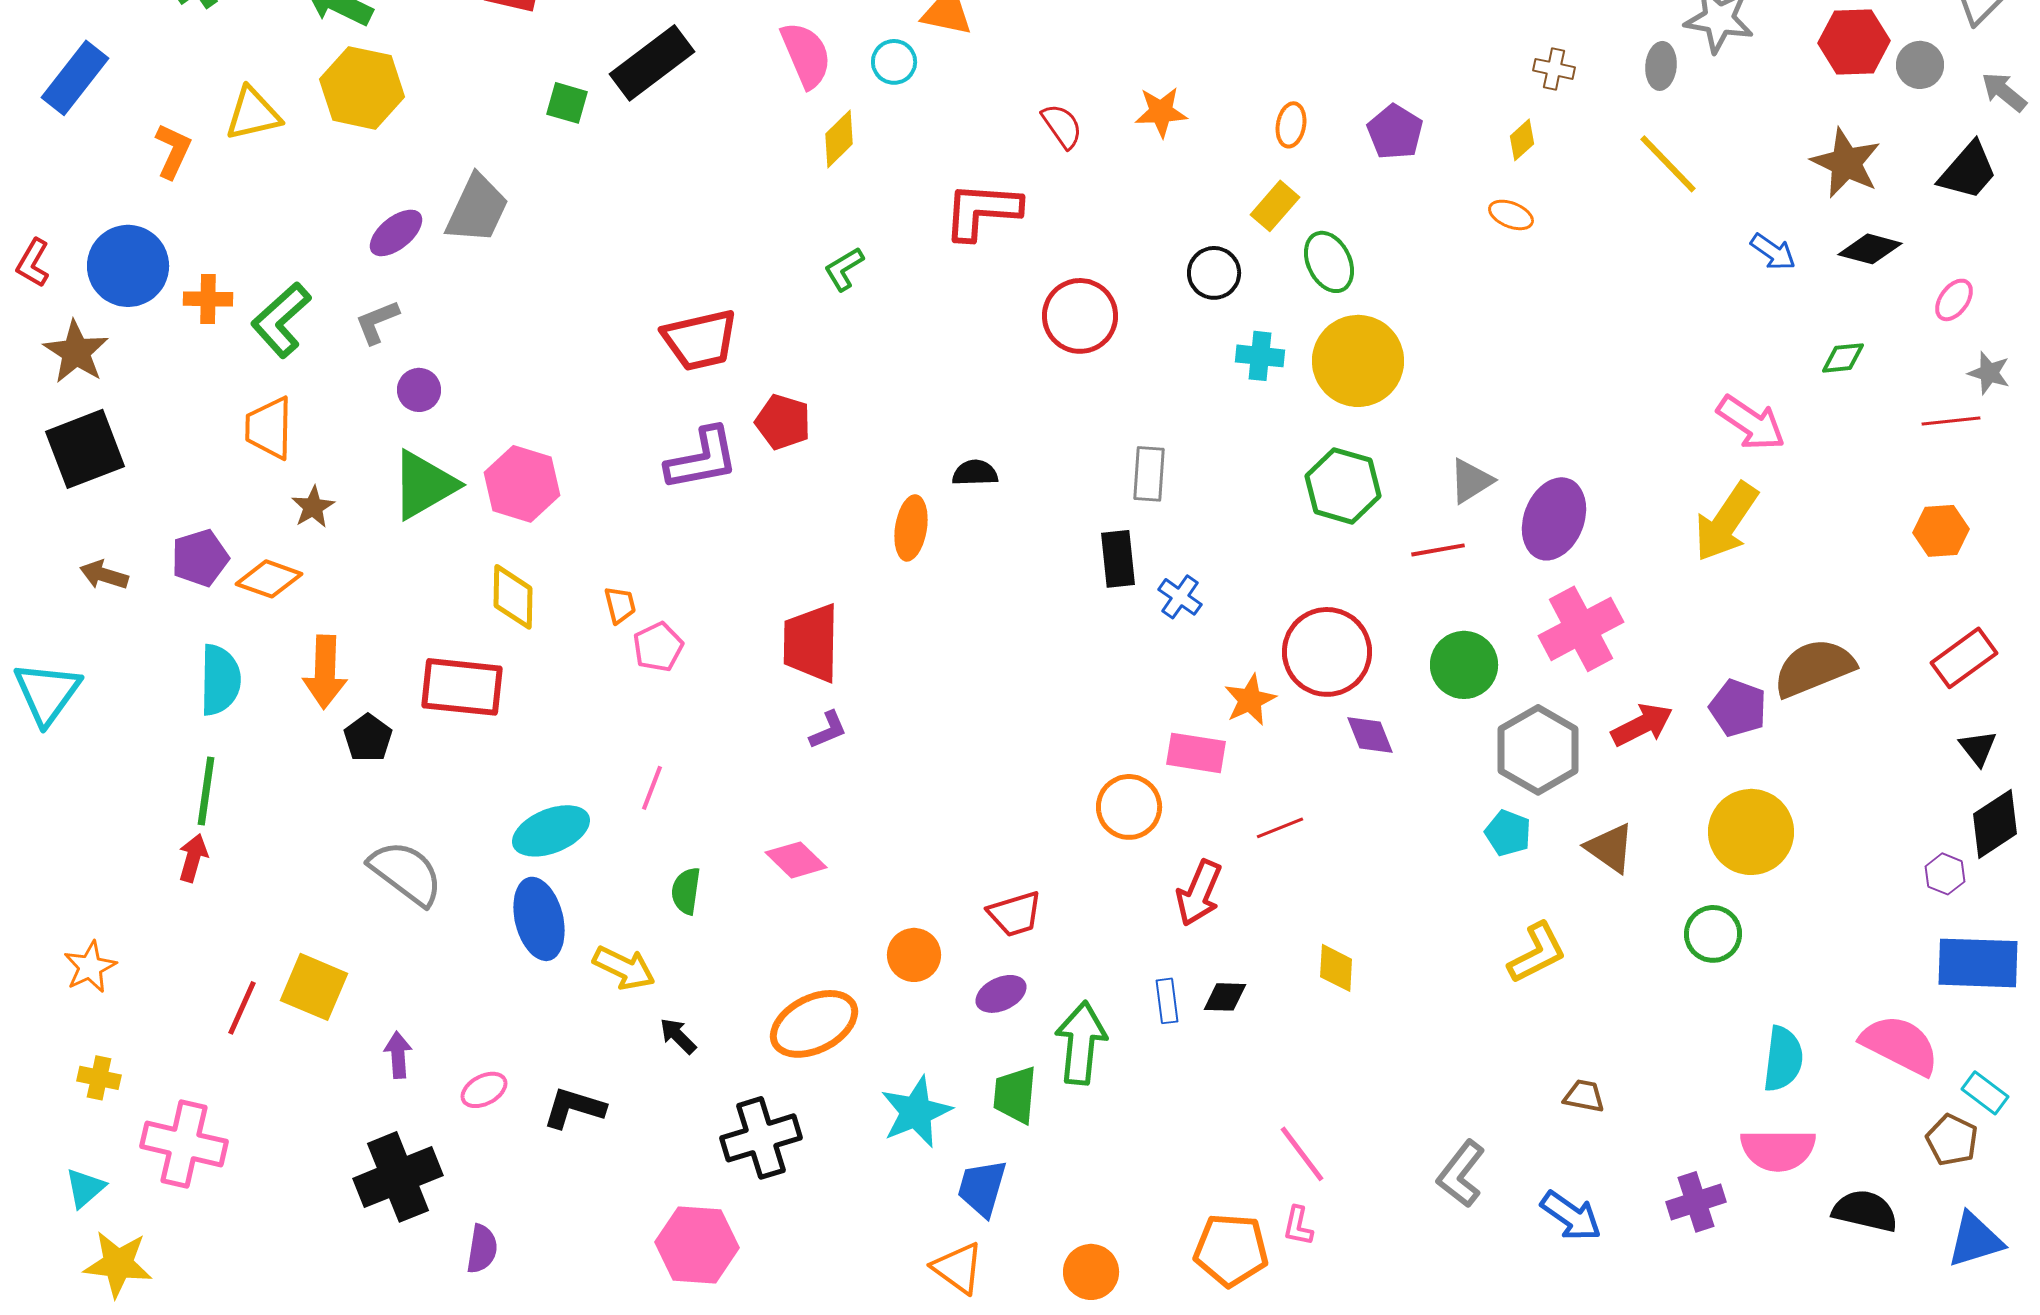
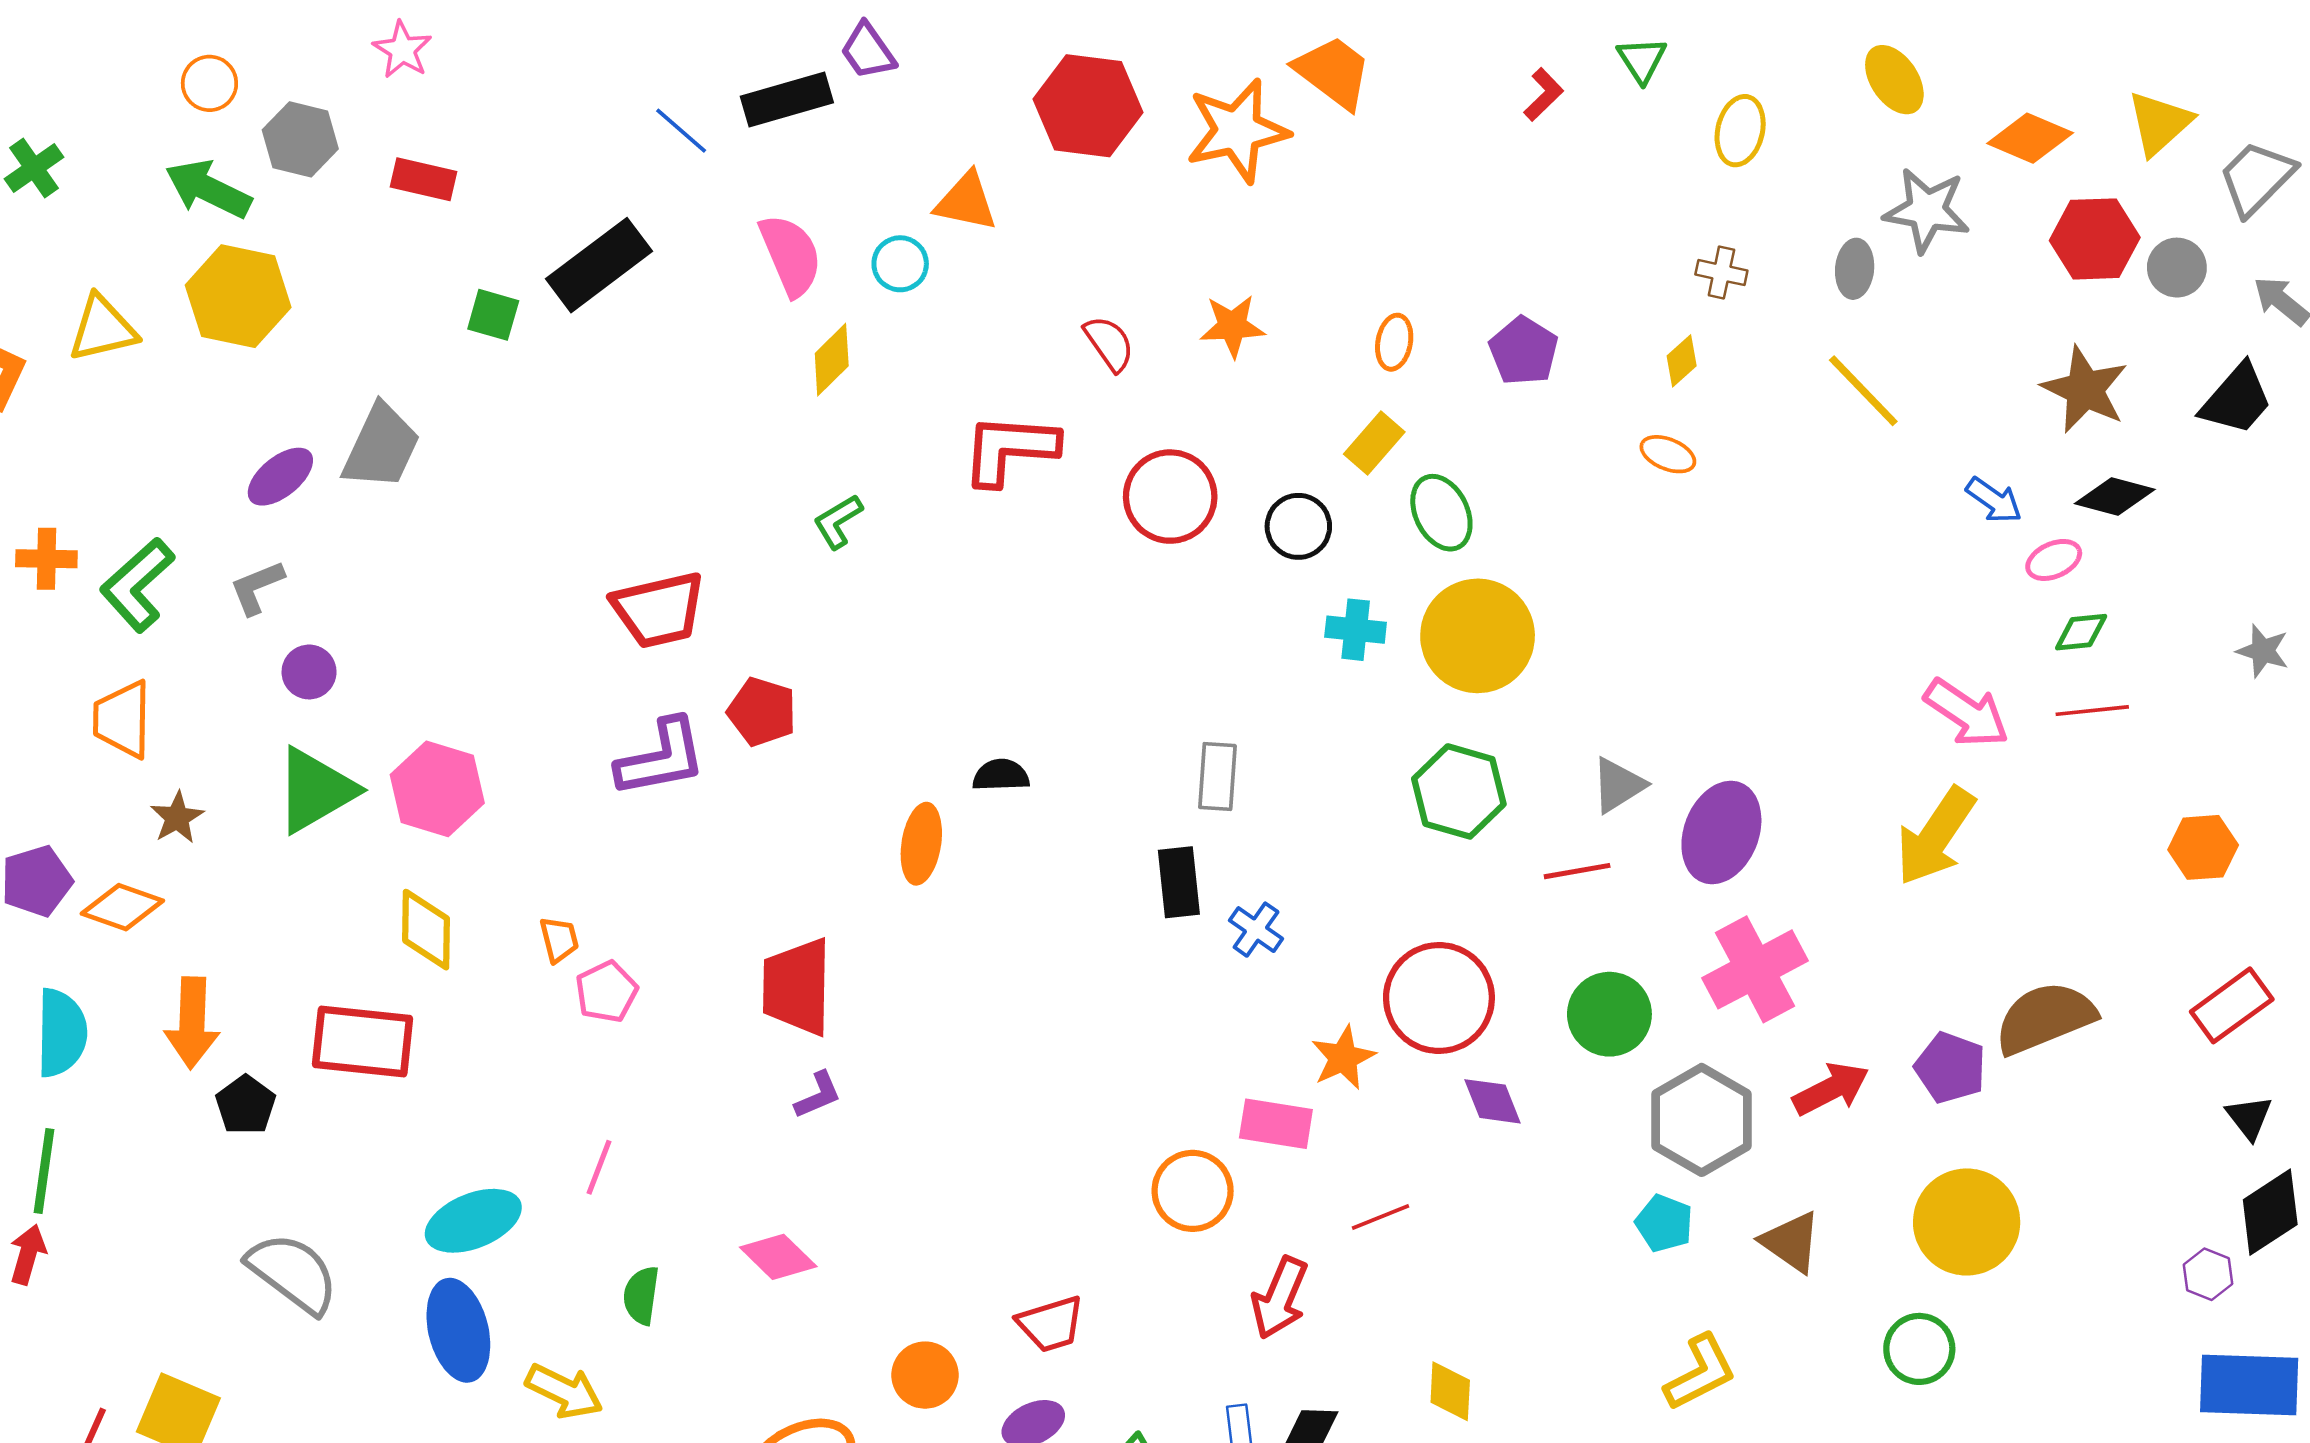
pink ellipse: (1954, 300) -> (2054, 560), moved, turned 30
red circle: (1080, 316) -> (1170, 497), moved
red line: (1951, 421) -> (2092, 711), moved

